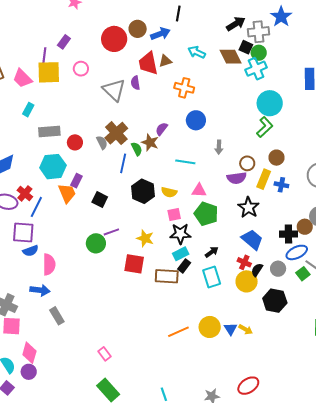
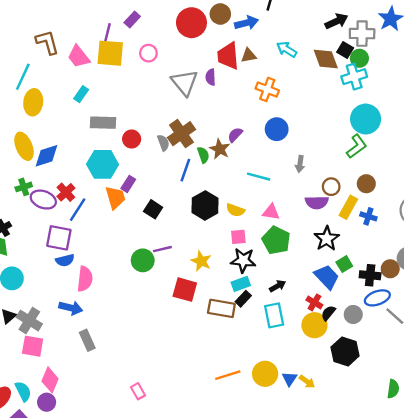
green square: (303, 274) -> (344, 264), moved

